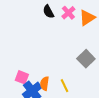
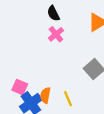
pink cross: (68, 13) -> (56, 34), moved

